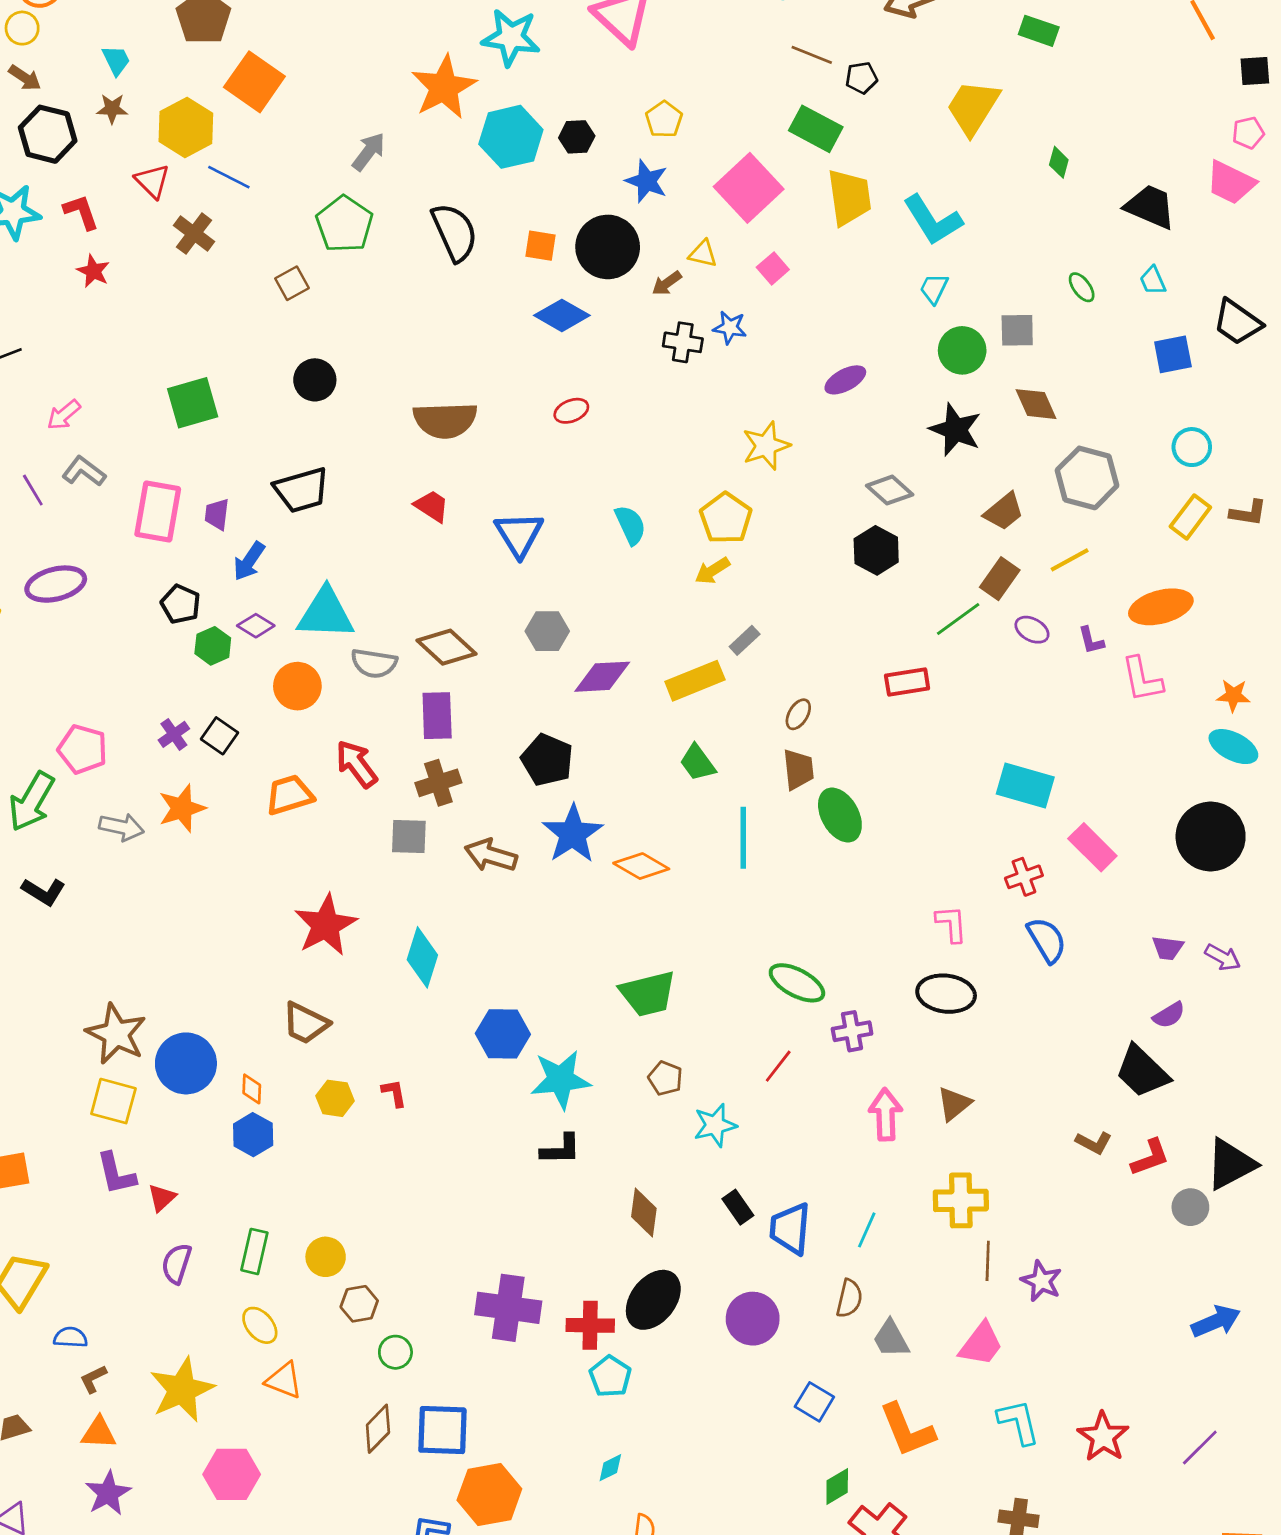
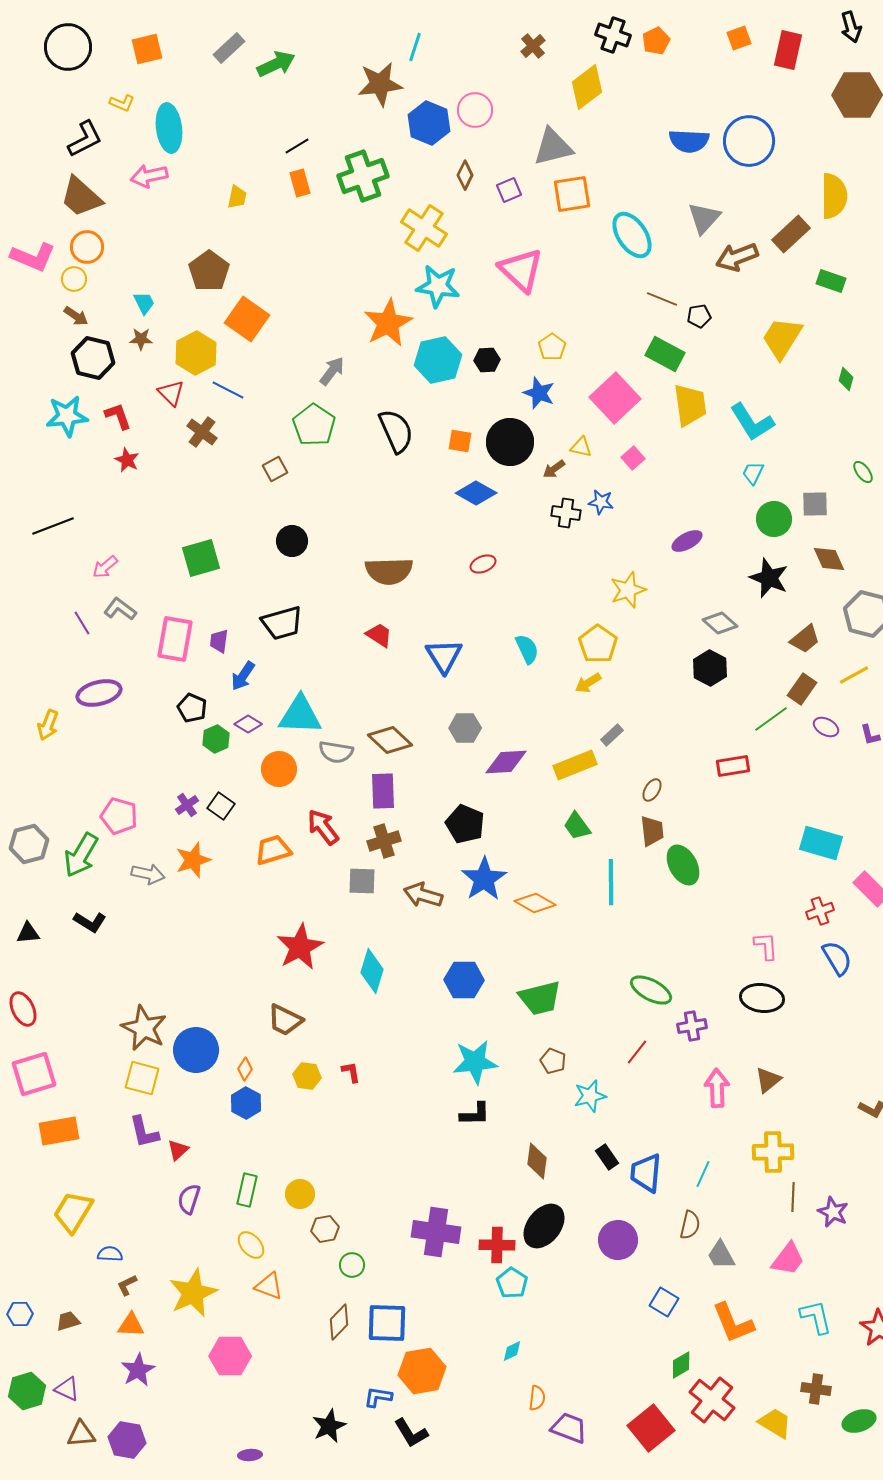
blue hexagon: (503, 1034) -> (464, 980), moved
orange diamond: (252, 1089) -> (245, 1069), turned 30

